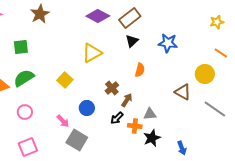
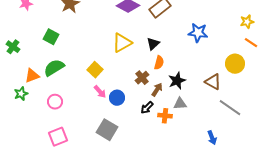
yellow star: (217, 22) -> (247, 22), moved
black triangle: (132, 41) -> (153, 44), moved
green square: (21, 47) -> (51, 37), turned 35
orange semicircle: (140, 70) -> (159, 63), moved
gray line: (215, 109) -> (230, 108), moved
pink arrow: (63, 121) -> (100, 92), moved
black star: (152, 138) -> (177, 81), moved

